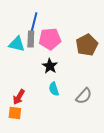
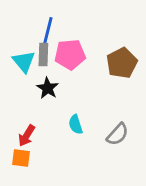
cyan triangle: (17, 44) -> (24, 62), turned 36
black star: (50, 66) -> (48, 88), moved

